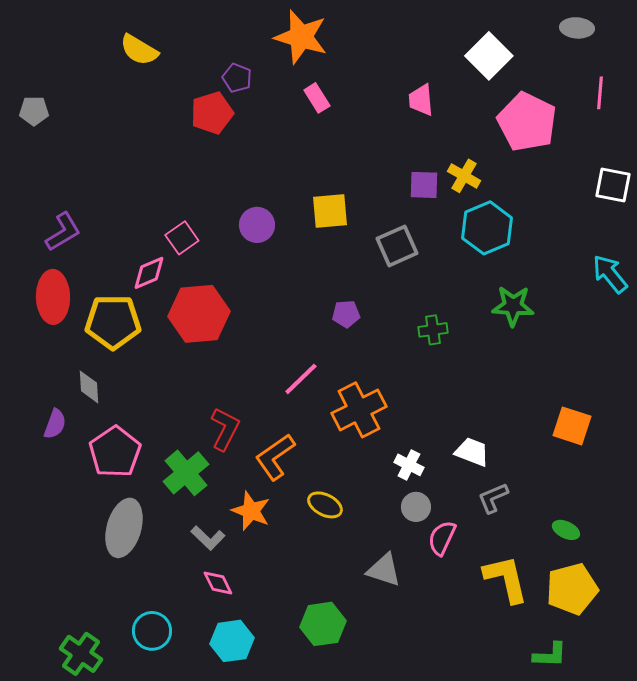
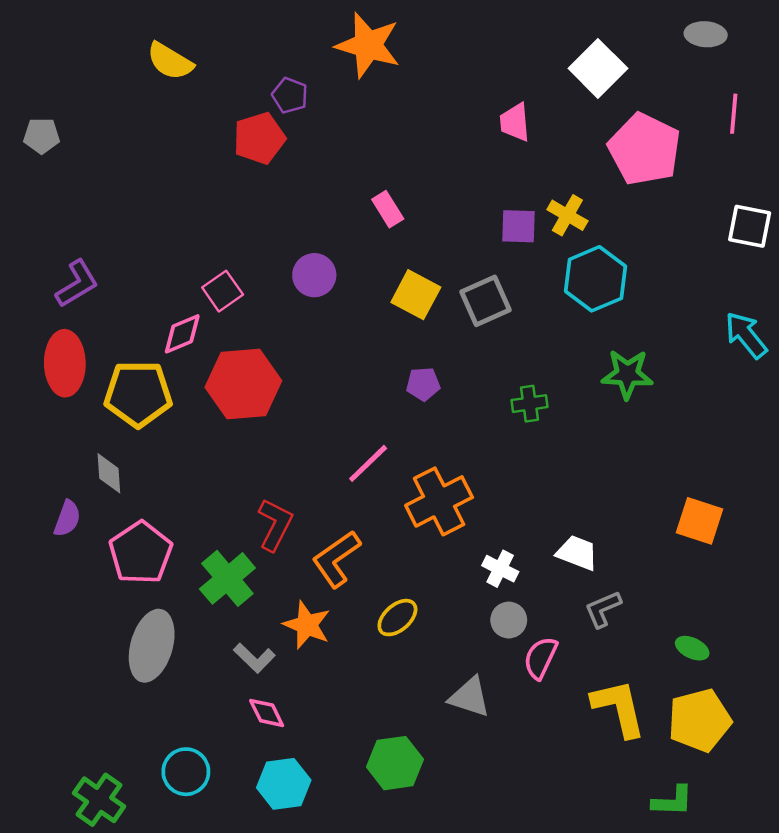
pink rectangle: (317, 98) -> (388, 209), moved
yellow square: (330, 211) -> (416, 295), moved, turned 33
yellow ellipse: (325, 505) -> (397, 618), turned -68

